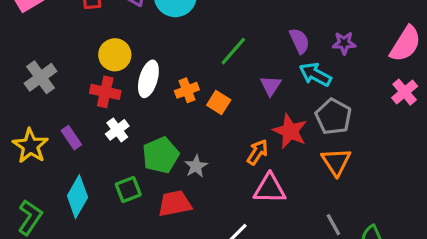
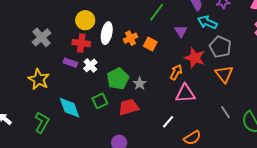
purple rectangle: (71, 138) -> (70, 63), moved, turned -32
cyan diamond: (77, 197) -> (70, 108), turned -45

